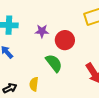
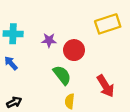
yellow semicircle: (34, 84) -> (70, 101), moved

